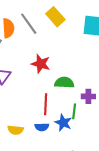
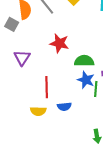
red line: (46, 104) -> (47, 87), moved
blue star: (63, 123) -> (86, 80), moved

